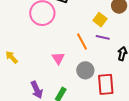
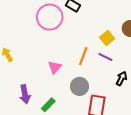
orange line: (82, 41) -> (83, 56), turned 36

